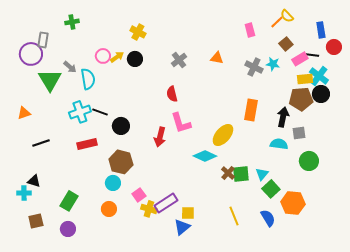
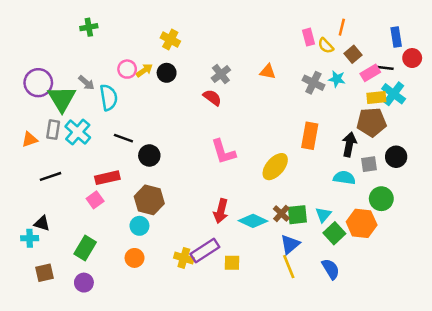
yellow semicircle: (287, 16) -> (326, 46), moved
orange line: (277, 22) -> (342, 27), turned -32
gray rectangle: (43, 40) -> (53, 130), moved
purple circle: (31, 54) -> (38, 83), moved
red semicircle: (172, 94) -> (212, 97), moved, turned 140
black circle: (321, 94) -> (396, 157), moved
cyan cross: (80, 112) -> (78, 132), moved, turned -30
red arrow: (160, 137) -> (221, 211), moved
cyan diamond: (205, 156) -> (253, 221), moved
pink square: (139, 195) -> (95, 200), moved
orange hexagon: (293, 203) -> (362, 223), moved
blue triangle: (182, 227) -> (290, 244), moved

